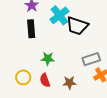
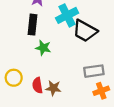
green star: (48, 59) -> (43, 48), moved
brown star: (69, 83) -> (53, 88), moved

